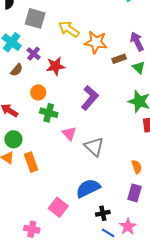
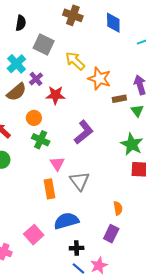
brown semicircle: (17, 70) -> (17, 92), size x1.5
orange rectangle: (31, 162) -> (50, 189), moved

